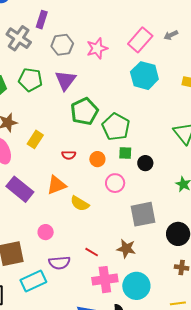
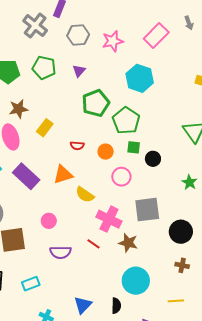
gray arrow: (171, 35) -> (189, 23), moved, turned -88
cyan hexagon: (144, 76) -> (140, 78), moved
purple triangle: (66, 80) -> (79, 71), size x0.6
pink cross: (105, 280) -> (109, 219), moved, turned 30
cyan rectangle: (33, 281) -> (31, 284), moved, size x0.7

